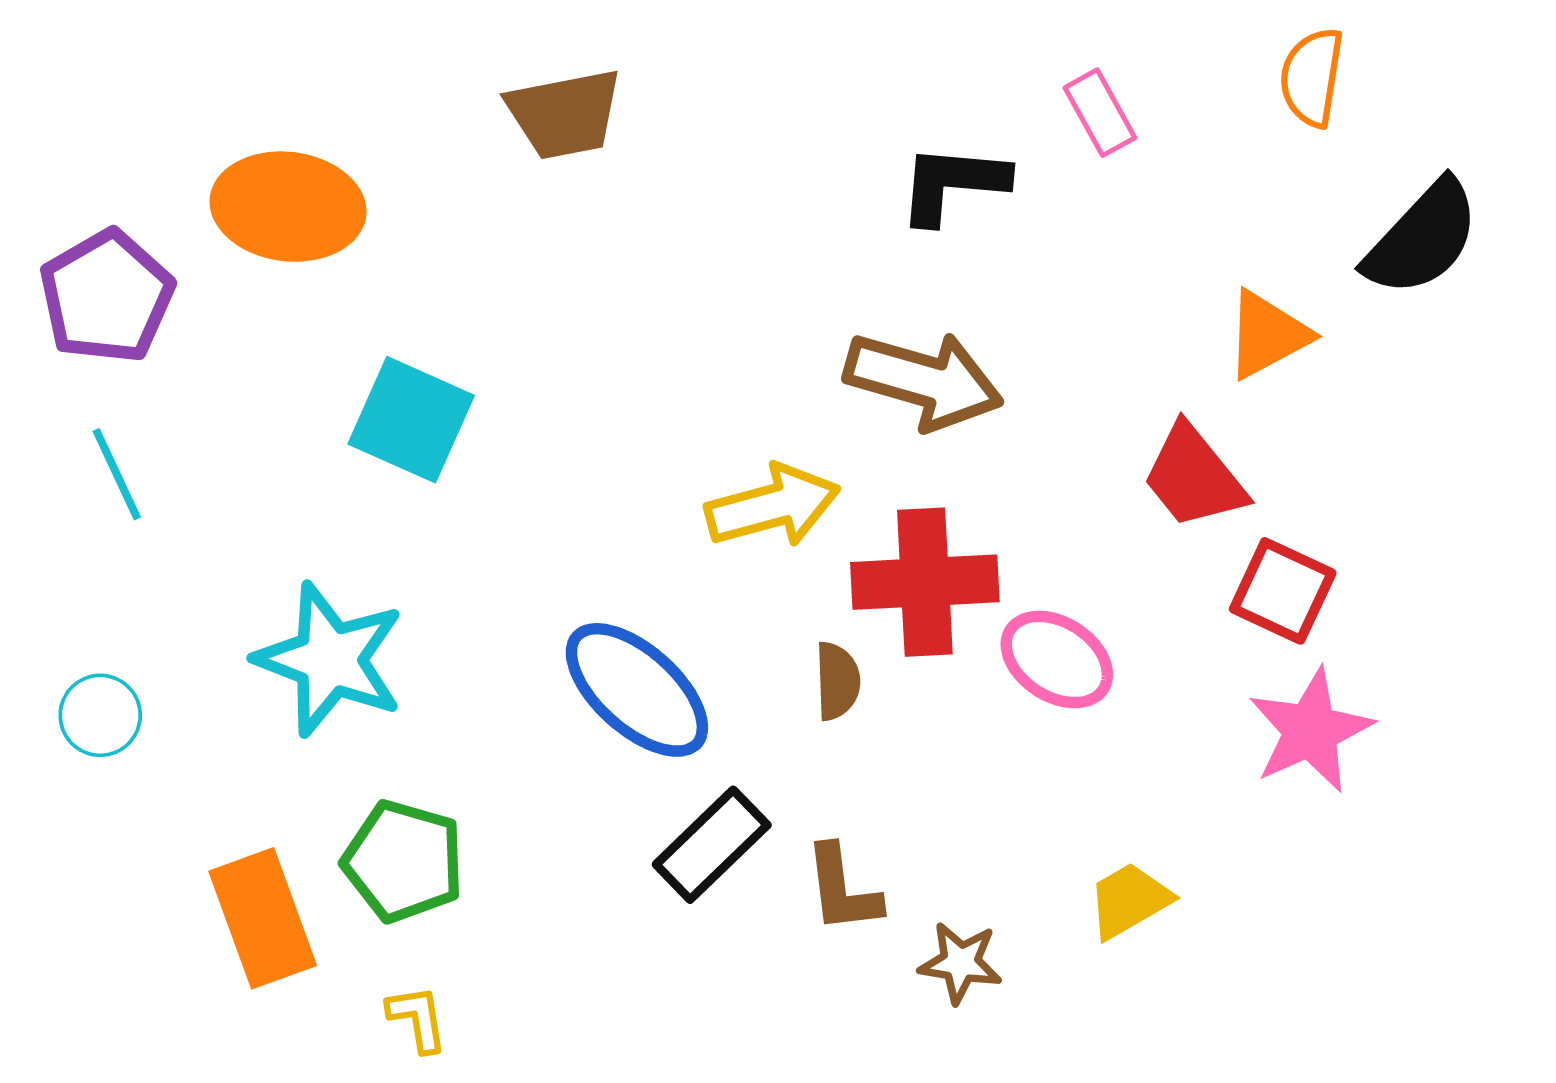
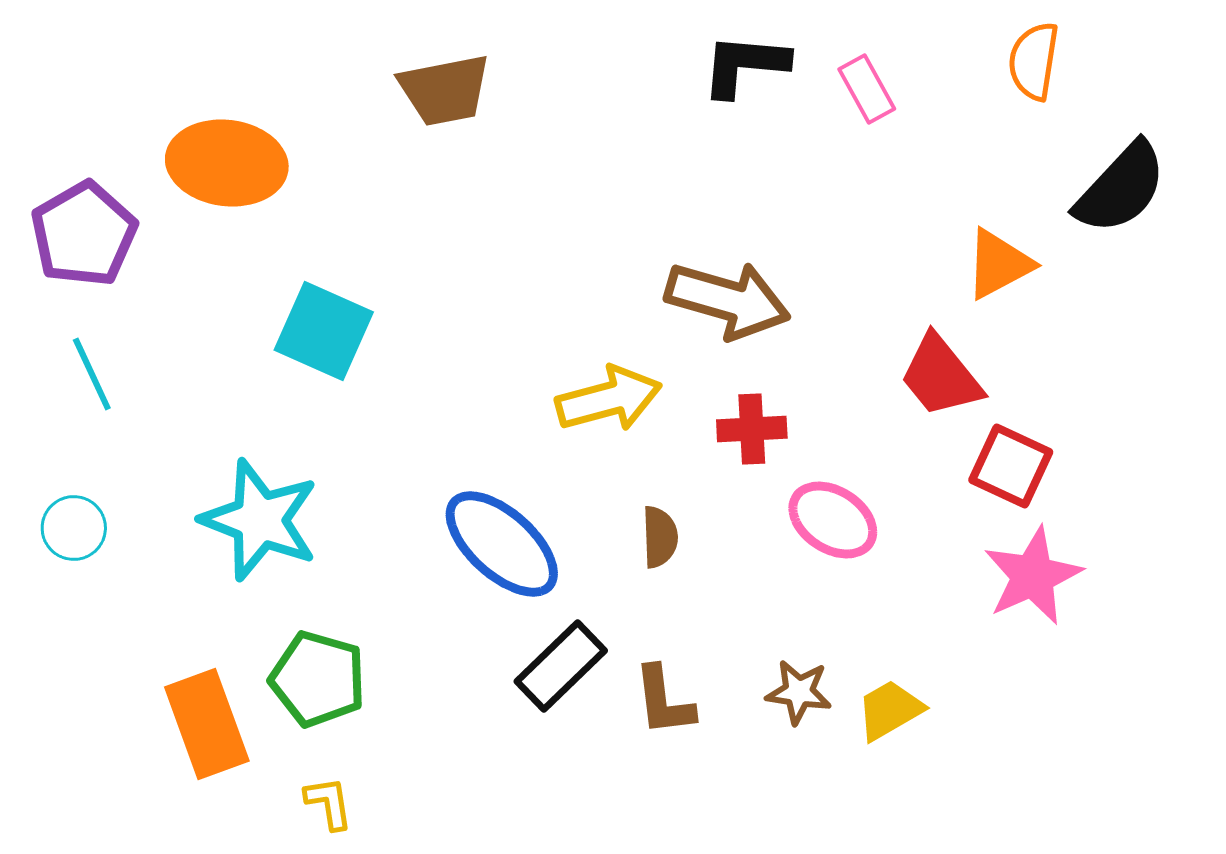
black L-shape: (953, 184) -> (745, 65), moved
red cross: (925, 582) -> (752, 429), moved, size x0.6
cyan circle: (100, 715) -> (74, 528), moved
brown star: (960, 963) -> (799, 692), moved

